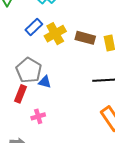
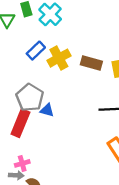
red rectangle: (20, 94) -> (20, 123), size x1.4
pink cross: (38, 116) -> (22, 163), moved

